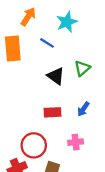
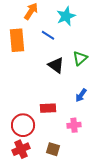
red rectangle: (52, 112) -> (48, 108), moved
red circle: (34, 145) -> (23, 125), moved

